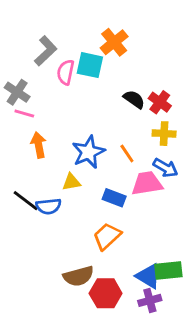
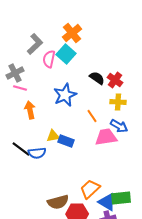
orange cross: (114, 42) -> (72, 33), moved
cyan square: (90, 65) -> (66, 54), turned 30
gray cross: (17, 92) -> (15, 73), turned 30
blue star: (88, 152) -> (65, 95), moved
blue rectangle: (114, 198) -> (66, 141), moved
orange trapezoid: (107, 236) -> (90, 189), moved

